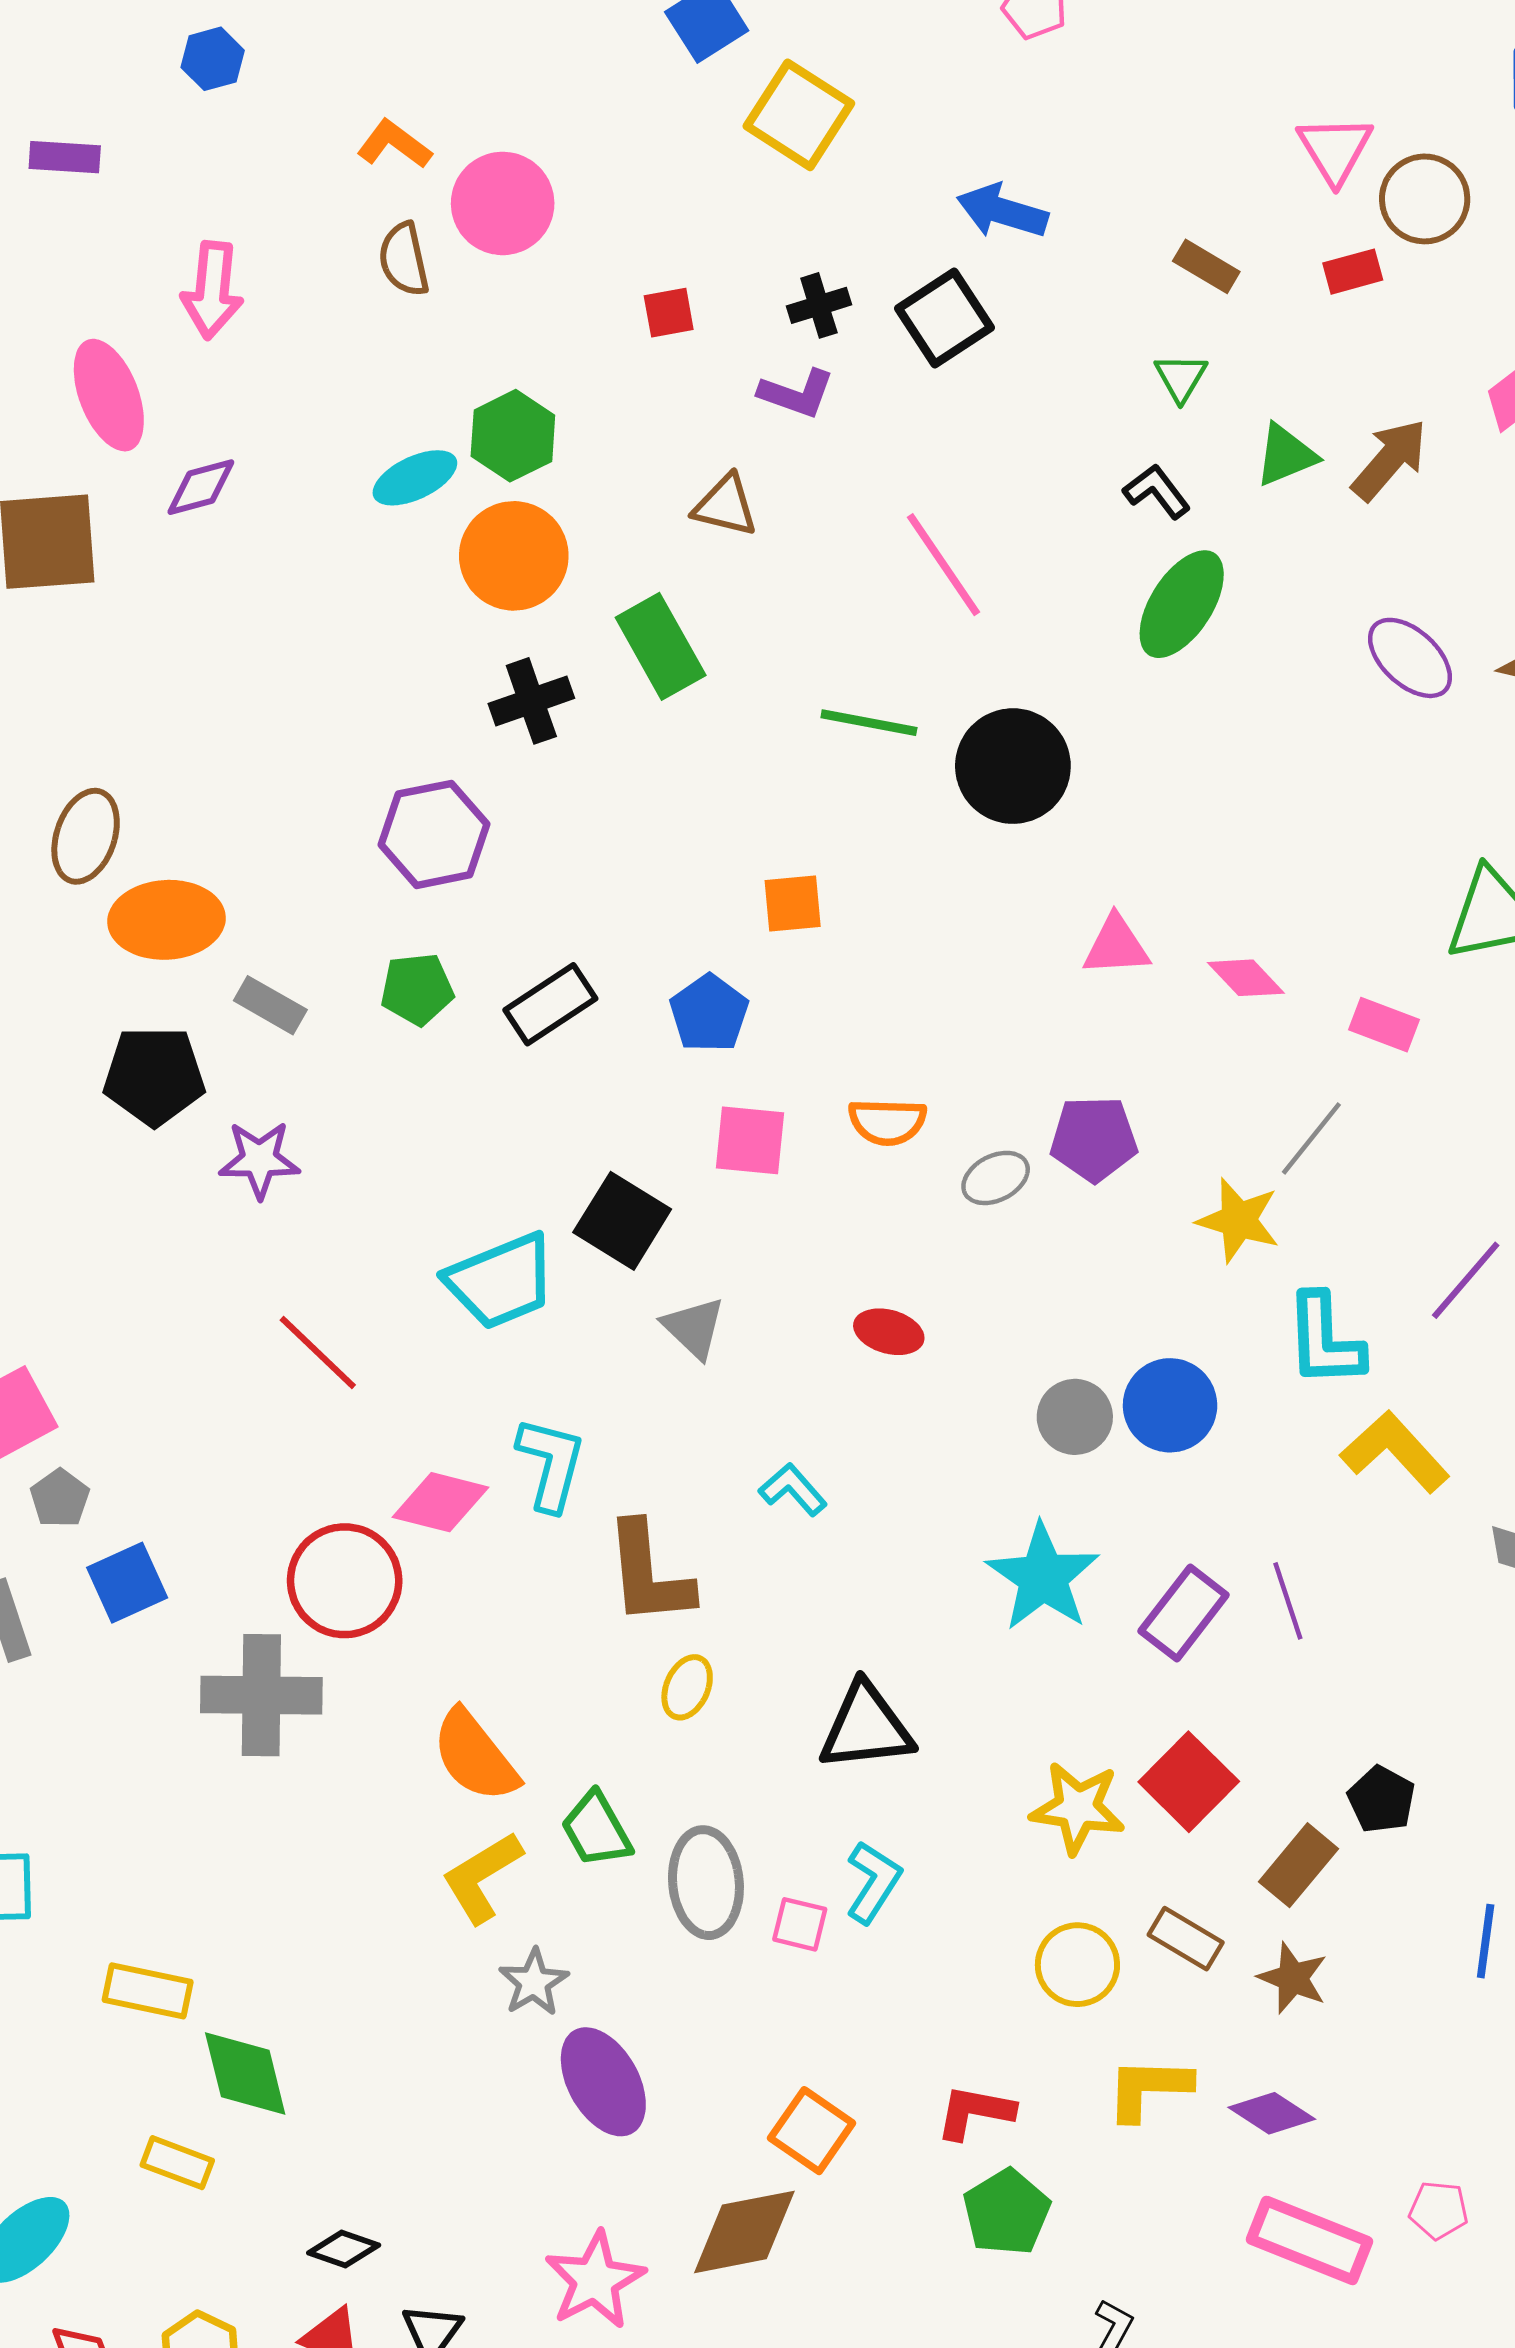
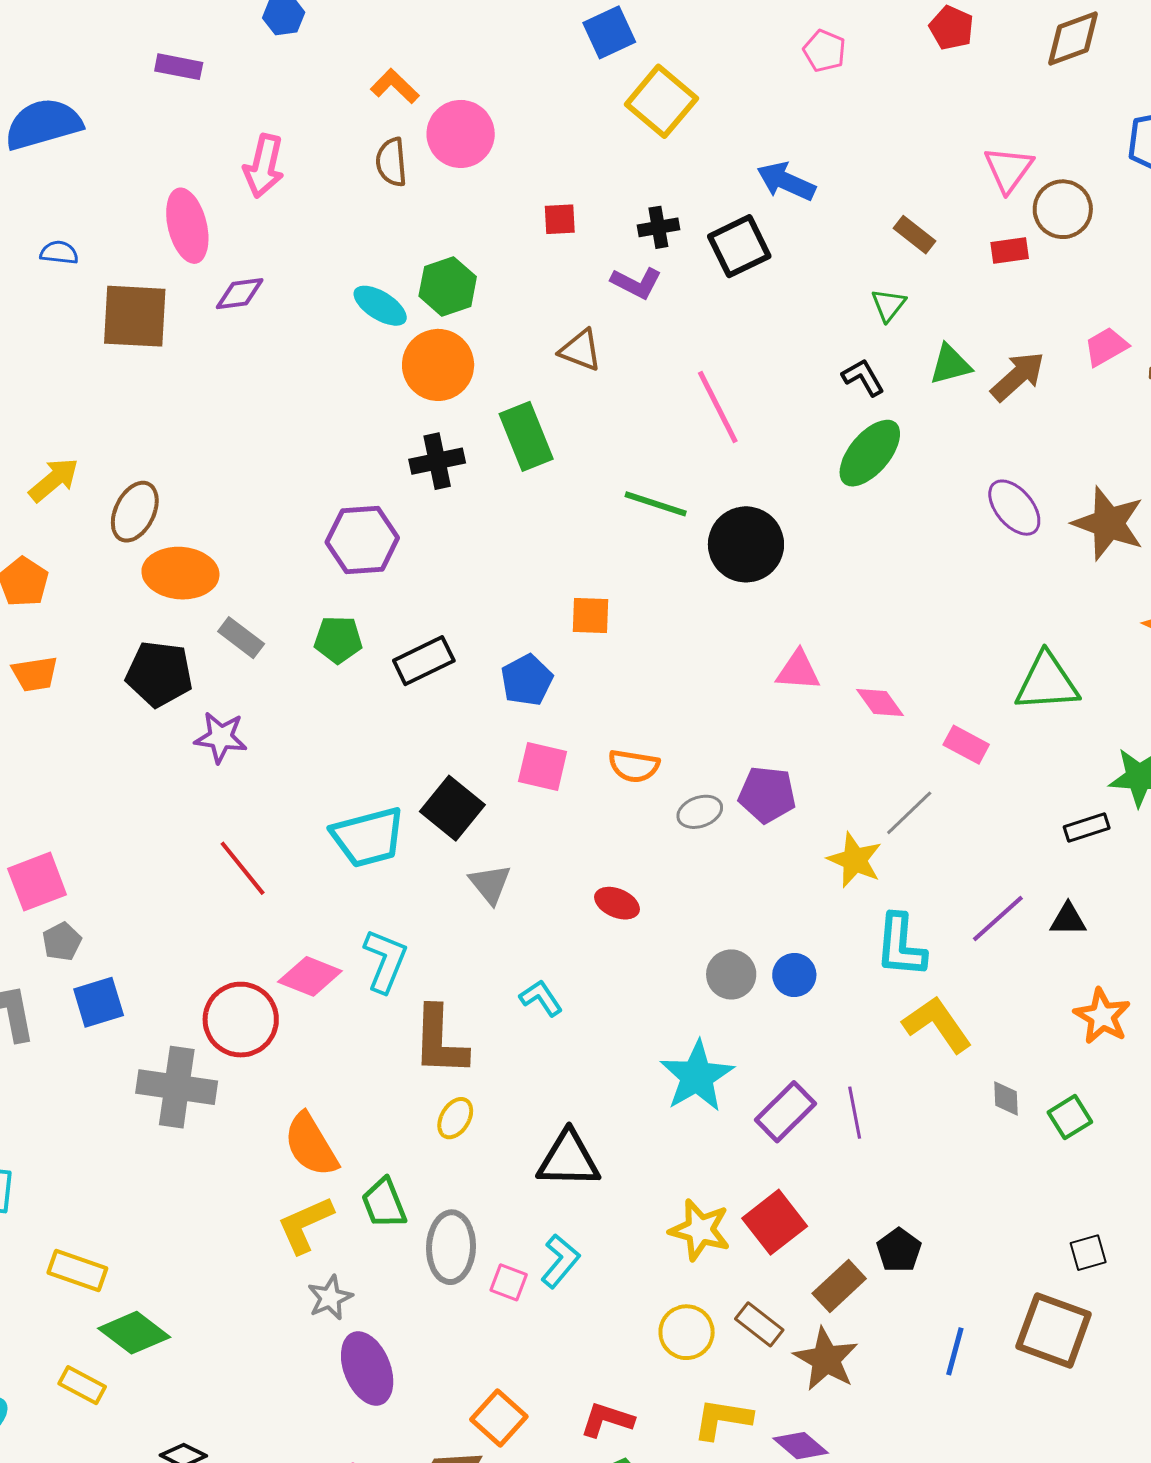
cyan ellipse: (415, 478) -> (380, 306), turned 50
blue circle: (1170, 1405) -> (794, 975), size x0.7
brown star: (1293, 1978) -> (826, 1359), size x1.4
green diamond: (245, 2074) -> (134, 1333), turned -46

